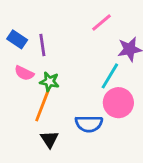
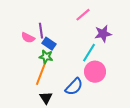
blue rectangle: (17, 39) -> (49, 44), moved
pink semicircle: (24, 73) -> (28, 38), moved
blue semicircle: (89, 124) -> (74, 87), turned -48

